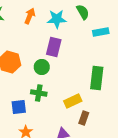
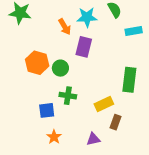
orange arrow: (30, 16) -> (65, 27), moved, turned 126
green circle: (42, 67) -> (60, 68), moved

